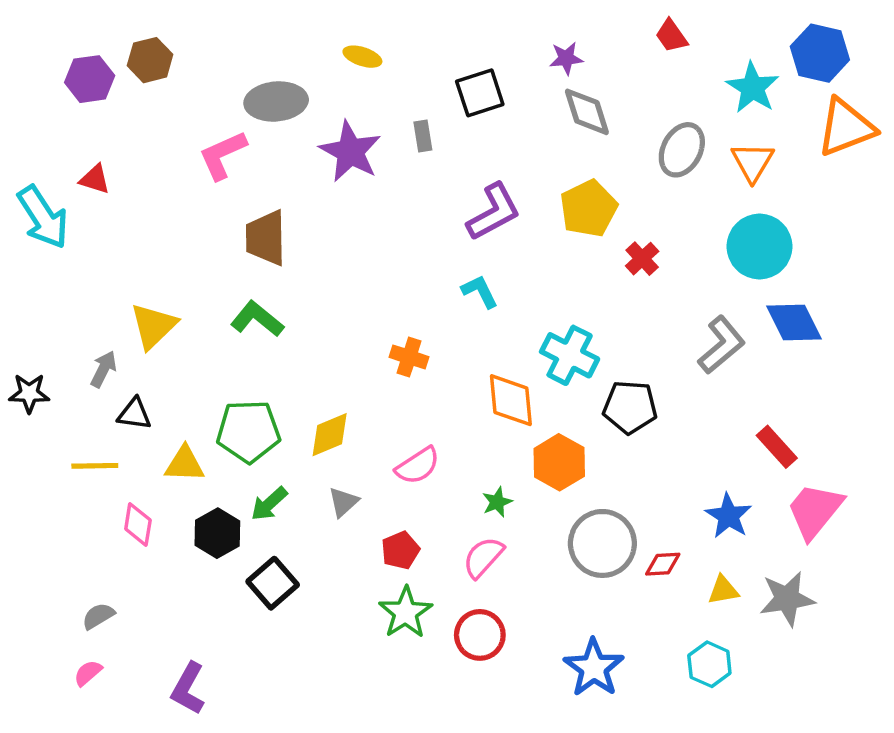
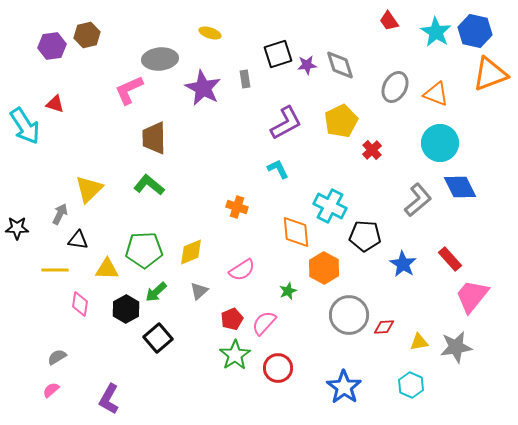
purple star: (566, 58) -> (307, 65), moved
cyan star: (753, 88) -> (436, 32), moved
orange triangle: (753, 162) -> (436, 94), turned -40
blue star: (728, 516) -> (403, 264), moved
pink semicircle: (483, 557) -> (264, 323), moved

